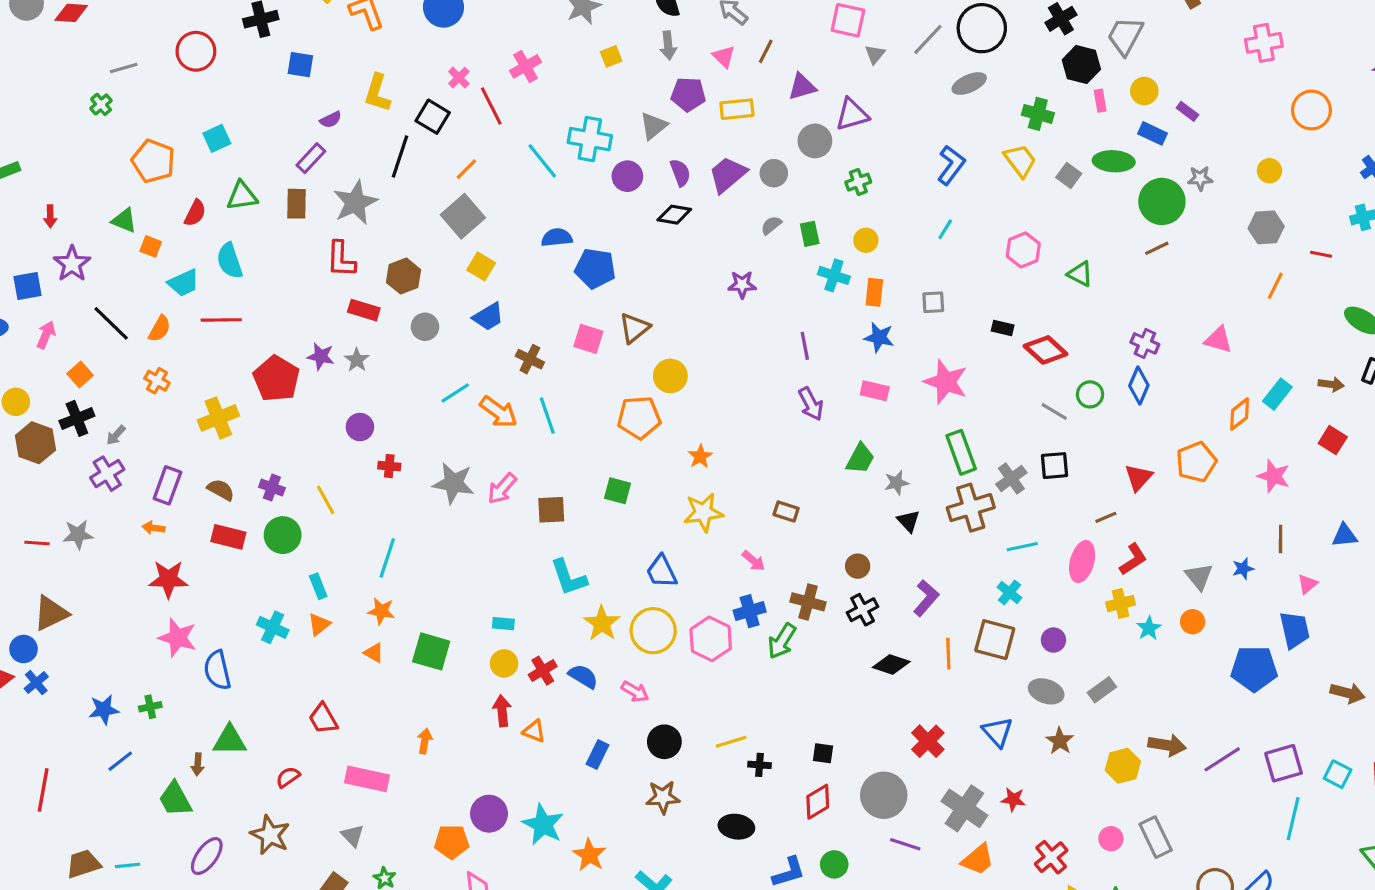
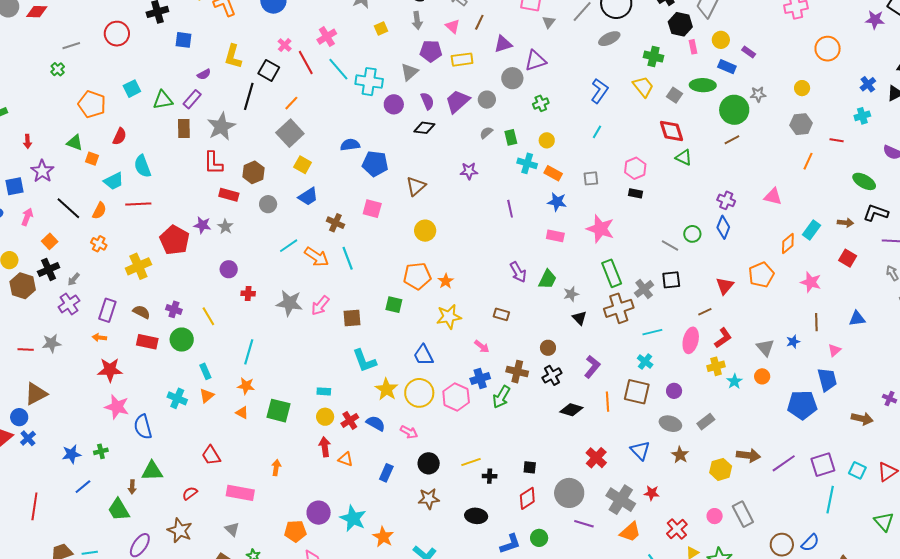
cyan line: (542, 161) -> (338, 69), moved
green triangle: (242, 196) -> (163, 100), moved
pink hexagon: (1023, 250) -> (635, 168), moved
orange rectangle: (874, 292) -> (553, 173), turned -66
brown triangle: (634, 328) -> (416, 186), moved
red diamond: (1046, 350) -> (672, 131), moved, turned 32
purple arrow: (811, 404) -> (518, 272), moved
orange pentagon: (639, 418) -> (417, 276), moved

